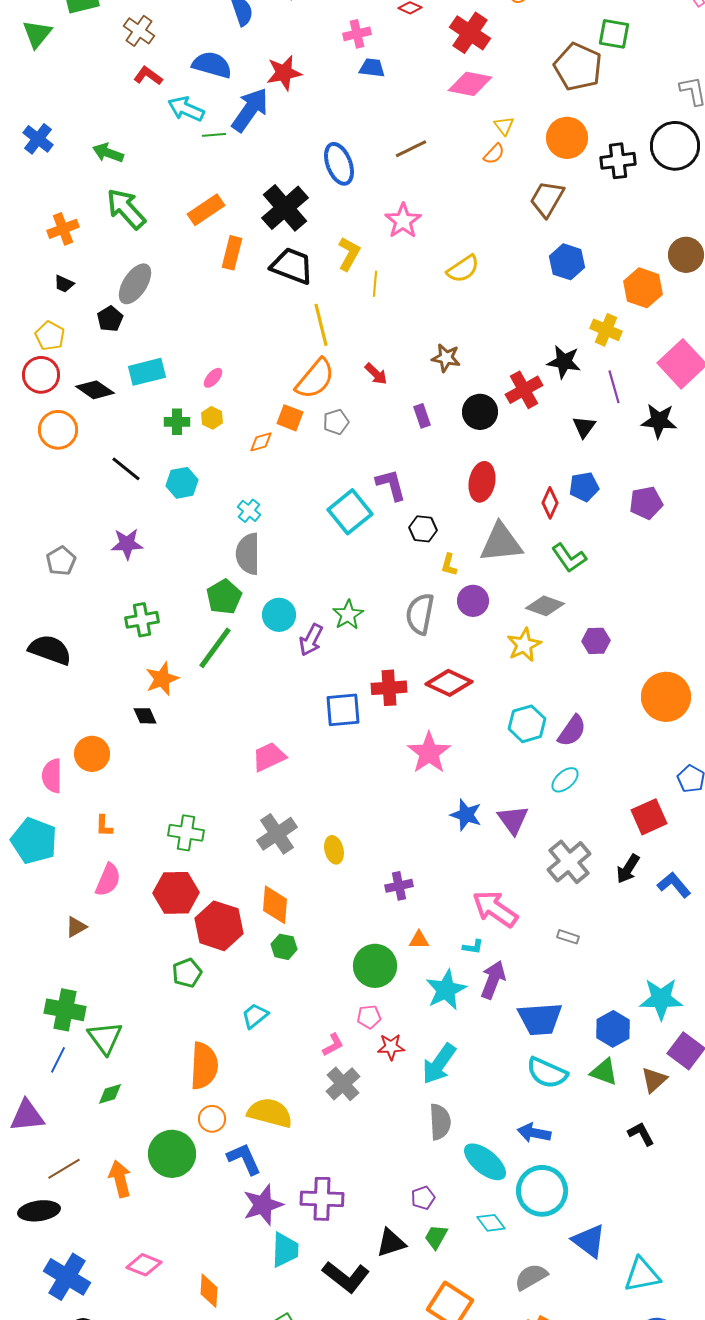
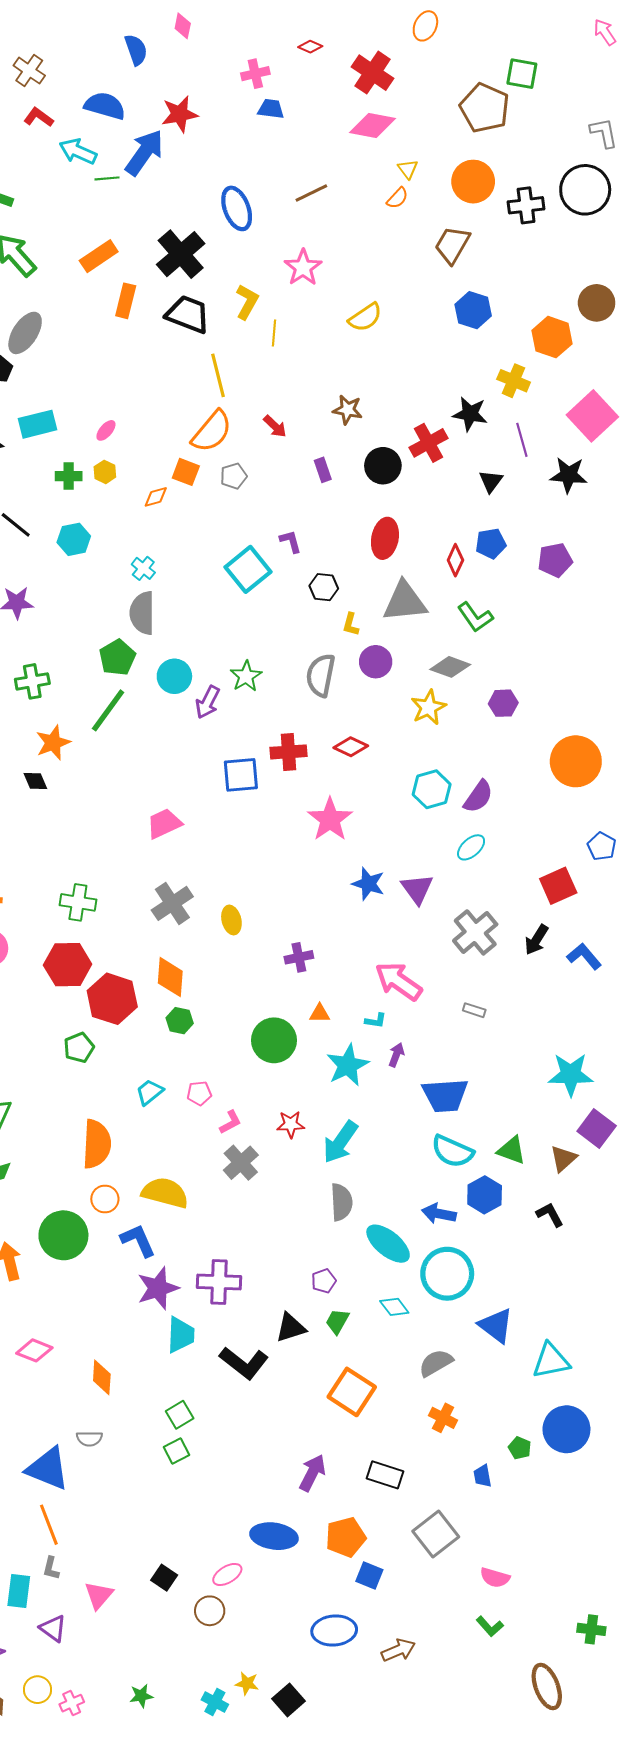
purple L-shape: (391, 485) -> (291, 541), size x0.7
red diamond: (449, 683) -> (351, 747), size x0.7
purple arrow: (493, 980) -> (396, 1055), size x0.6
pink pentagon: (369, 1017) -> (199, 1093), moved
blue hexagon: (613, 1029) -> (485, 1195), moved

